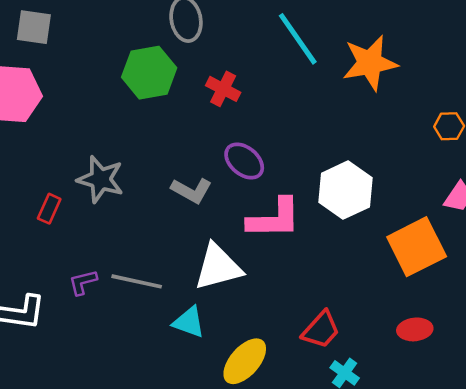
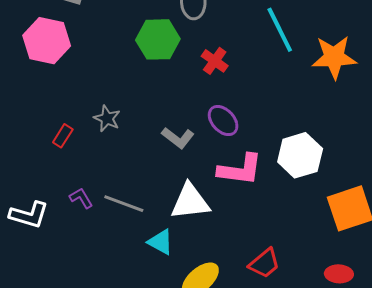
gray star: (101, 179) -> (107, 118), size x0.7
purple L-shape: (83, 282) -> (81, 198), turned 65

